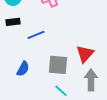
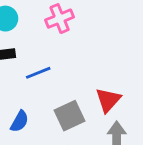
gray square: (58, 65) -> (70, 116), turned -30

